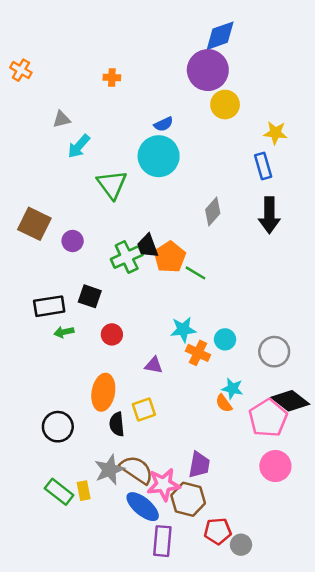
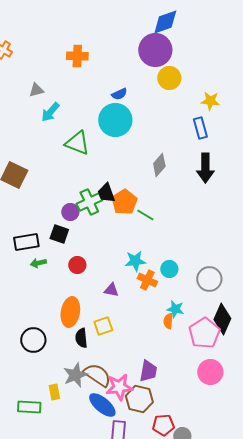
orange cross: (112, 77) -> (77, 56), size x1.5
green triangle: (112, 184) -> (77, 143), turned -32
purple circle: (73, 241) -> (70, 212), moved
black diamond: (290, 401) -> (222, 319), turned 76
orange semicircle: (224, 403) -> (168, 321), turned 42
green rectangle: (59, 492) -> (29, 407), moved, turned -35

